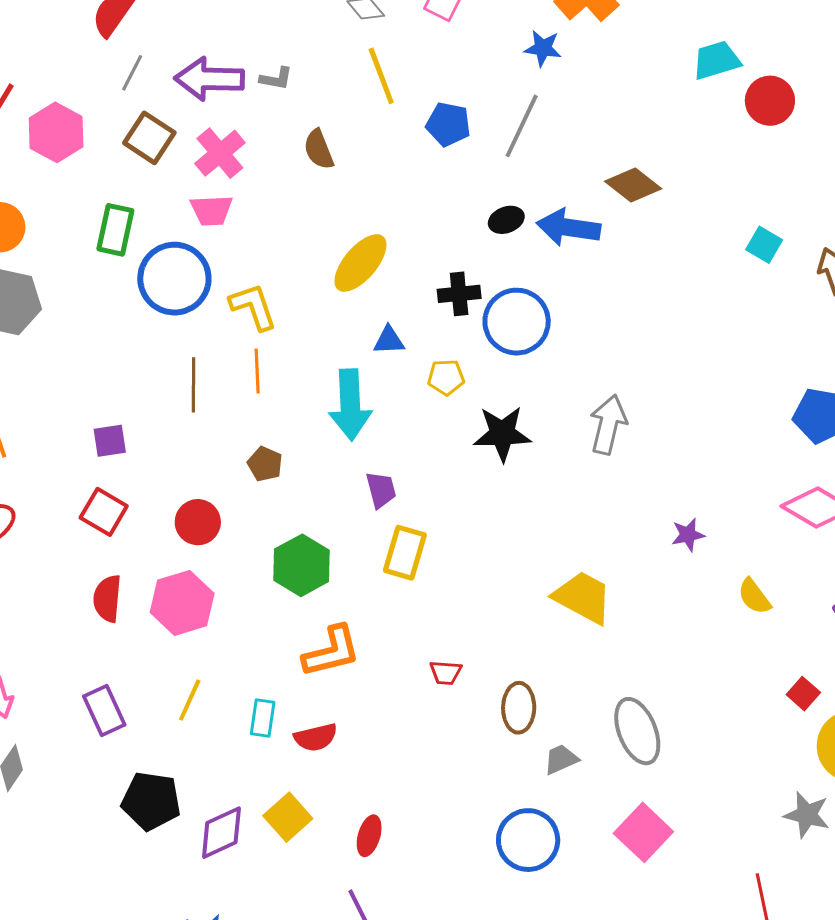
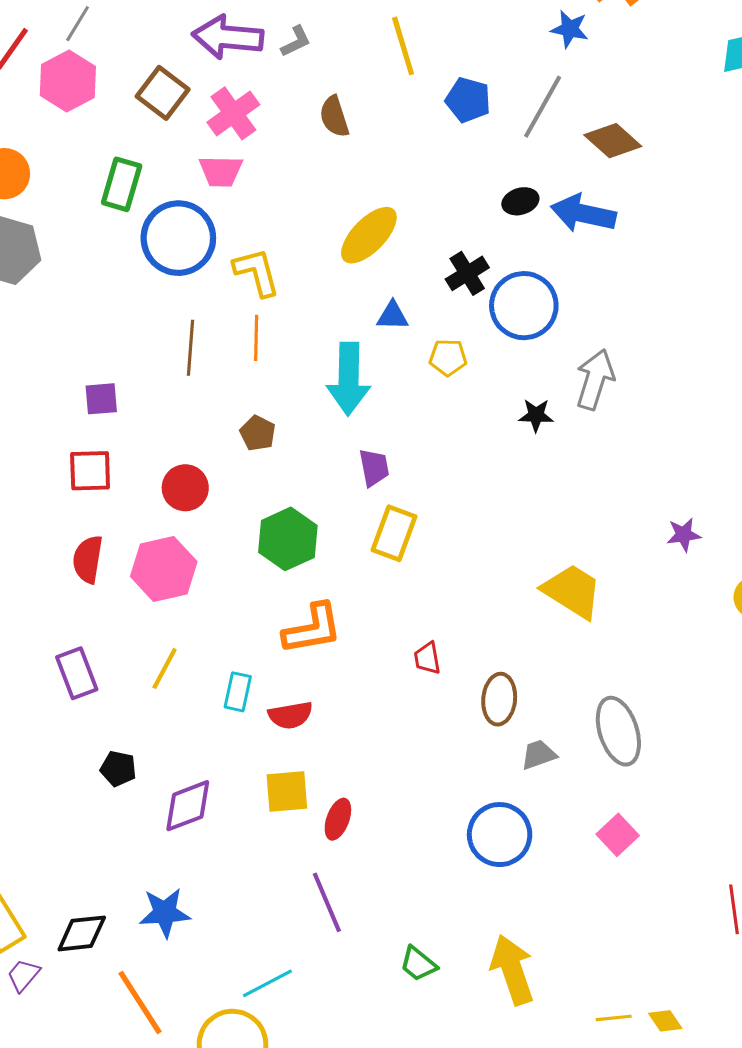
gray line: (132, 73) -> (78, 24), moved
gray L-shape: (276, 79) -> (296, 41), turned -40
brown diamond: (633, 185) -> (613, 141), moved
black cross: (459, 294) -> (467, 273), turned -30
gray arrow: (608, 425) -> (595, 379), moved
black star: (502, 434) -> (536, 415), moved, size x0.6
red square: (104, 512) -> (90, 471), turned -36
red trapezoid: (446, 673) -> (427, 658), turned 72
black pentagon: (151, 801) -> (118, 769), size x0.6
yellow square: (288, 817) -> (287, 791), moved, turned 33
pink square: (643, 832) -> (618, 835), size x0.7

